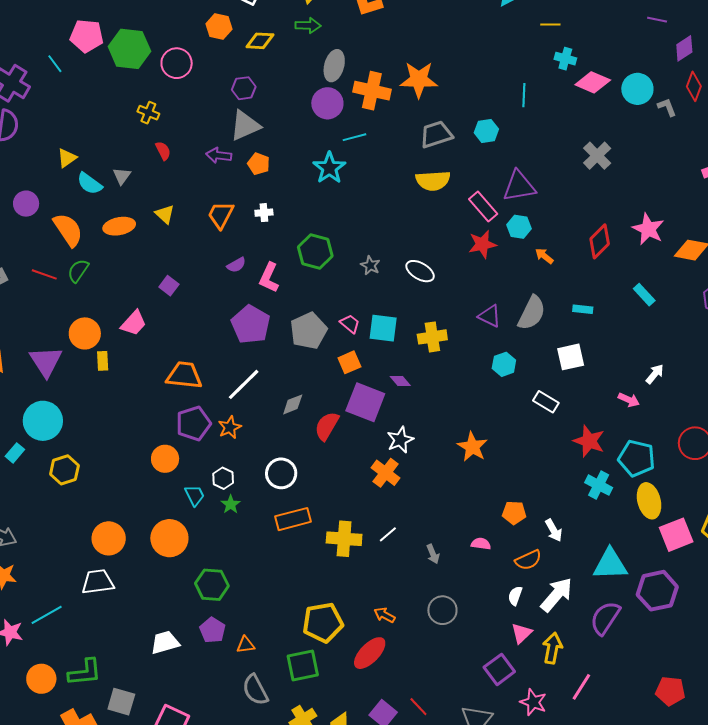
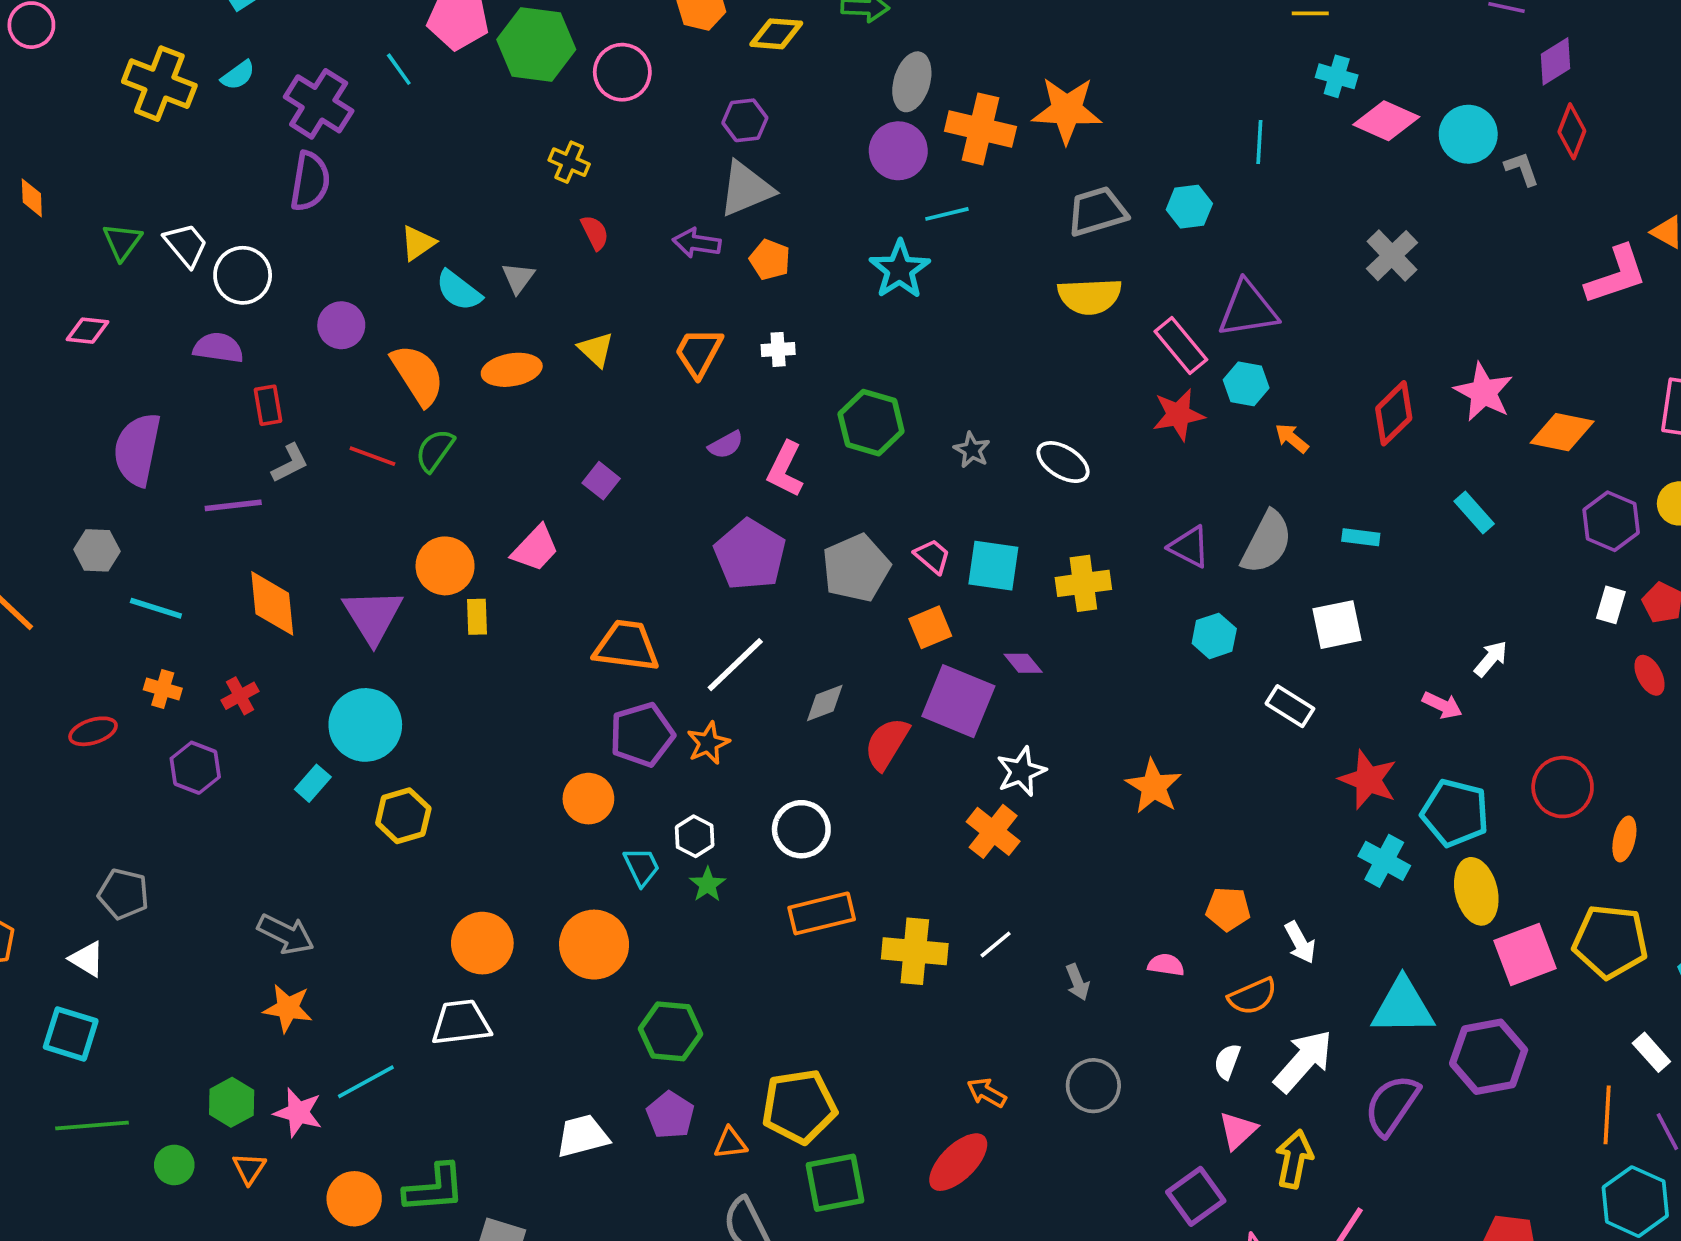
yellow pentagon: (323, 623) -> (799, 1107), moved

